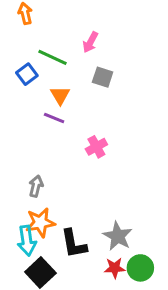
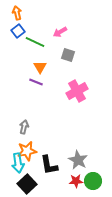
pink arrow: (90, 42) -> (60, 32), turned 32
blue square: (27, 74) -> (18, 31), moved
pink cross: (96, 147) -> (77, 91), moved, size x1.5

